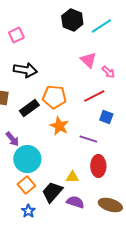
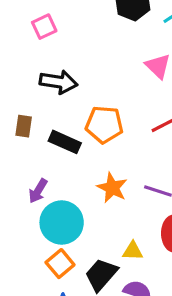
black rectangle: (29, 108) -> (65, 142), turned 60
orange star: (59, 126) -> (112, 188), moved
purple arrow: (12, 139) -> (38, 191), turned 70

